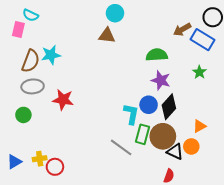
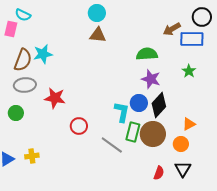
cyan circle: (115, 13) -> (97, 13), moved
blue rectangle: (203, 40) -> (192, 39), turned -30
black triangle: (175, 152) -> (183, 169), moved, turned 36
red circle: (55, 167) -> (79, 126), moved

